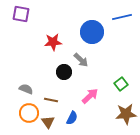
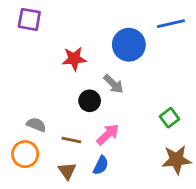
pink arrow: (90, 96) -> (108, 134), moved
orange circle: (29, 113) -> (25, 154), moved

